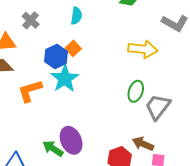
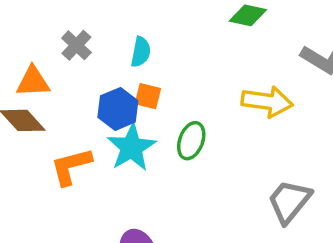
cyan semicircle: (76, 16) -> (141, 52), moved
orange square: (73, 48) -> (148, 96), turned -35
green ellipse: (136, 91) -> (191, 141), moved

